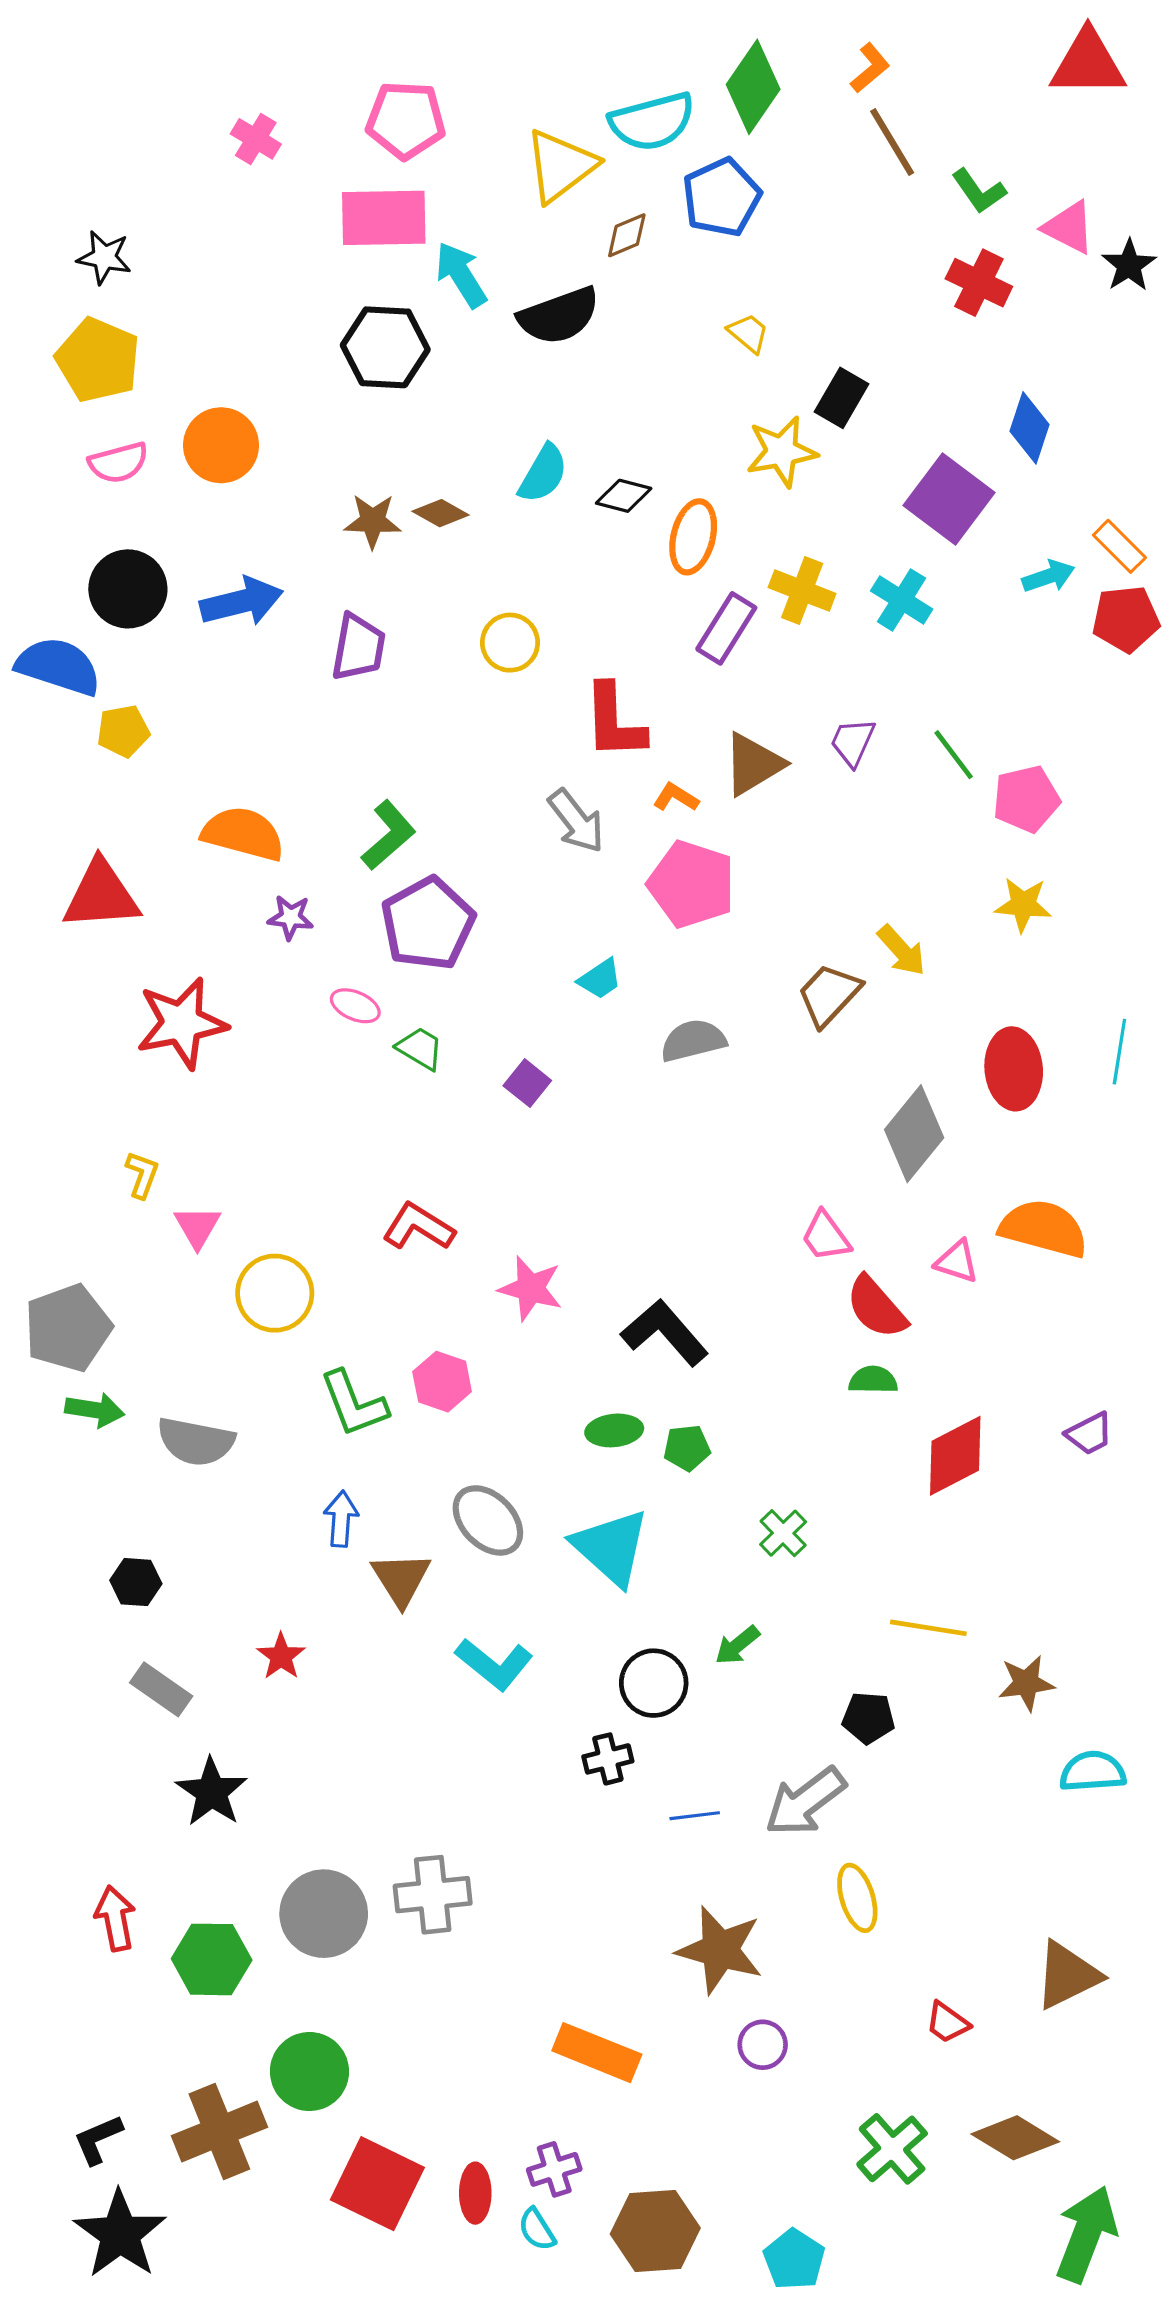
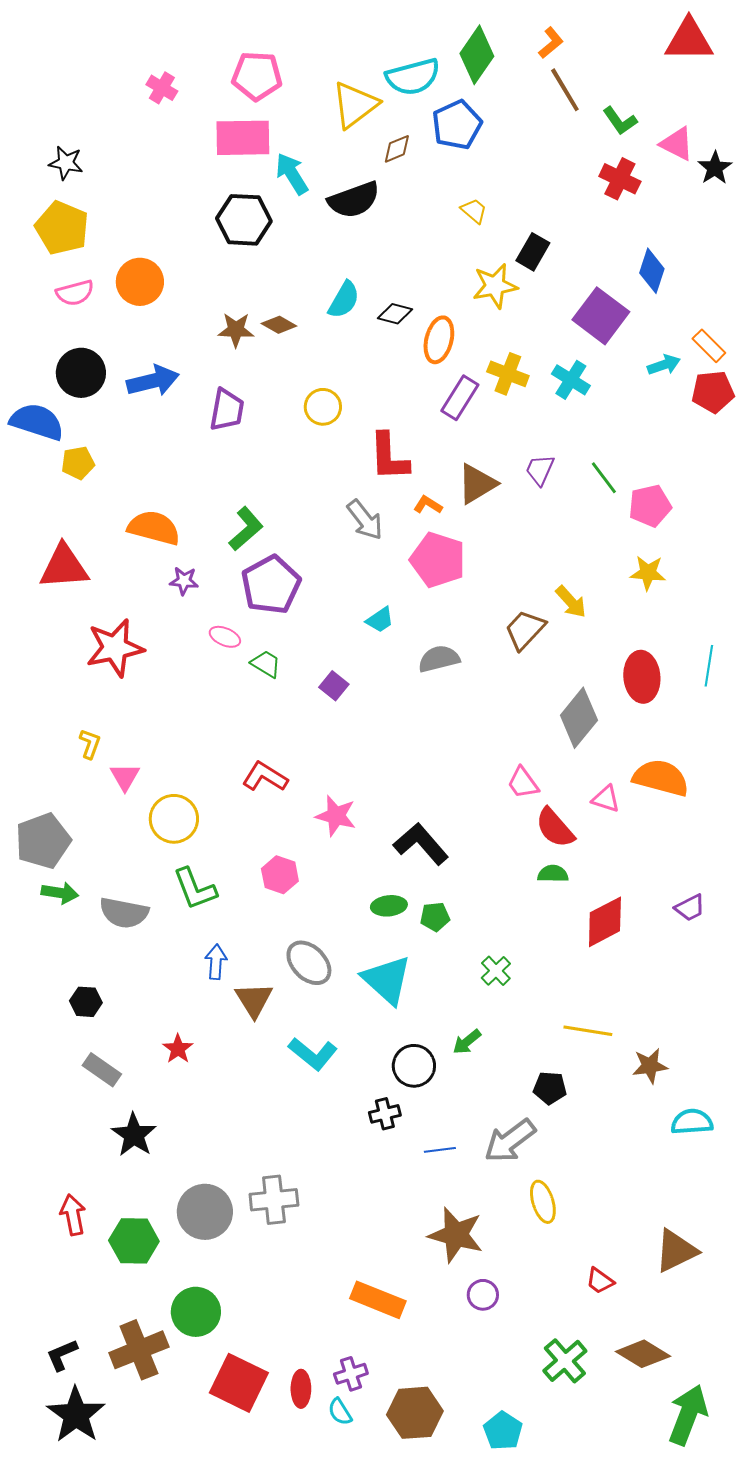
green L-shape: (354, 1404) -> (195, 889), moved

